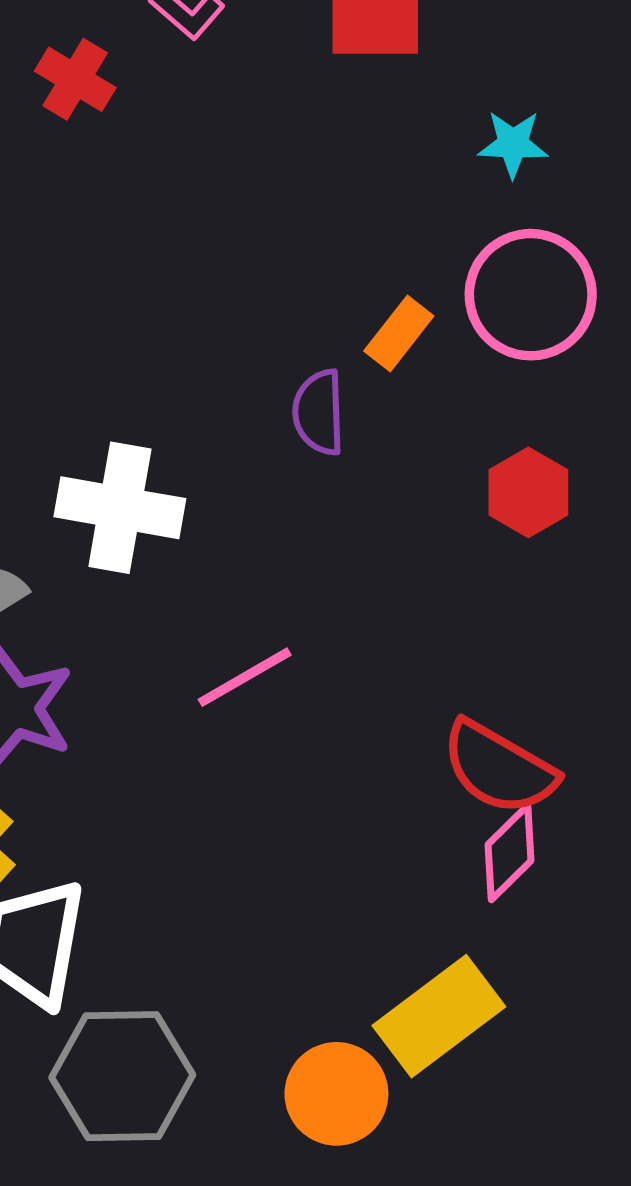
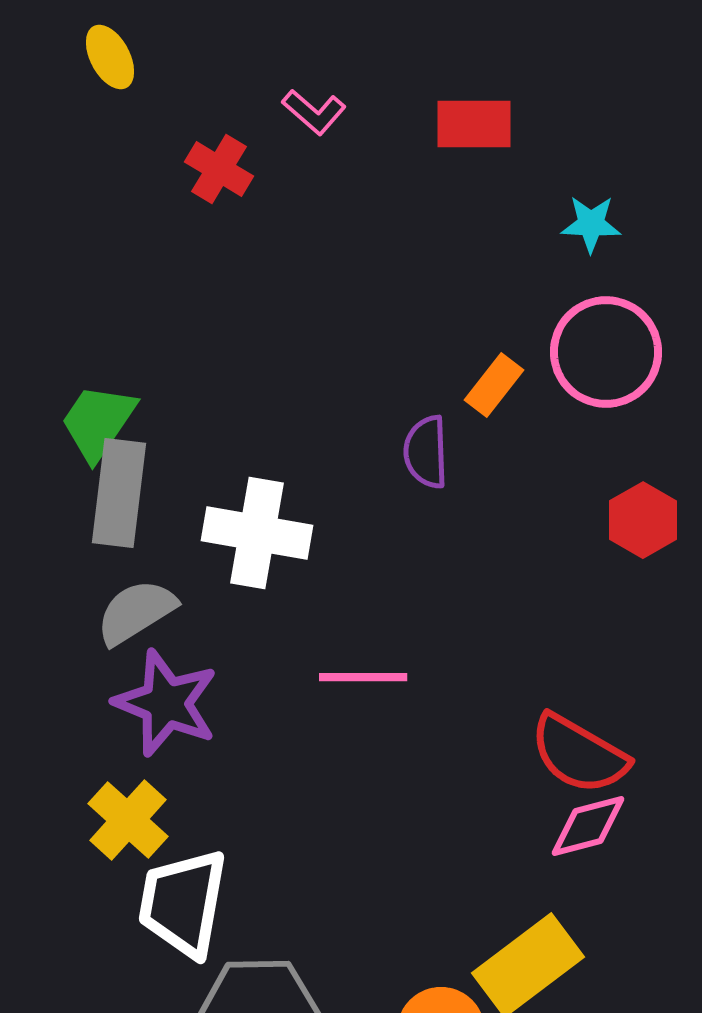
red hexagon: (528, 492) -> (643, 520), moved
pink line: (245, 677) -> (363, 677), turned 30
pink diamond: (509, 853) -> (588, 826), turned 30

